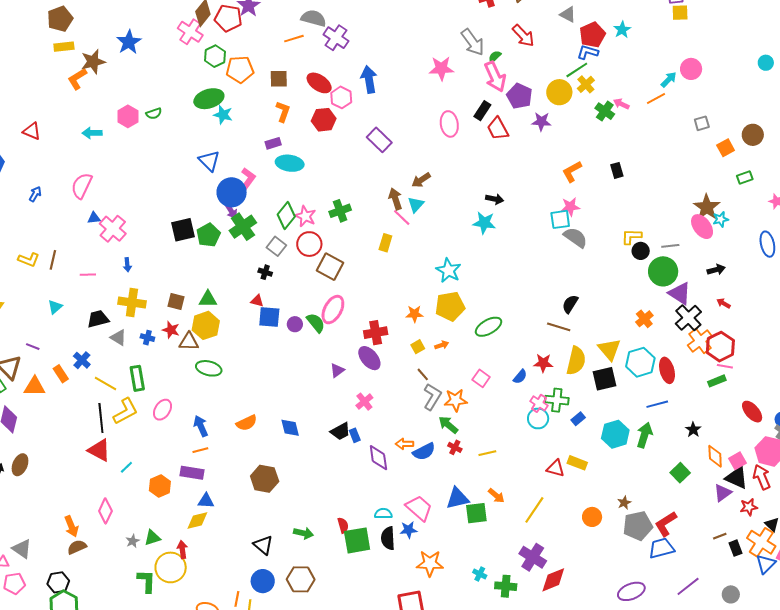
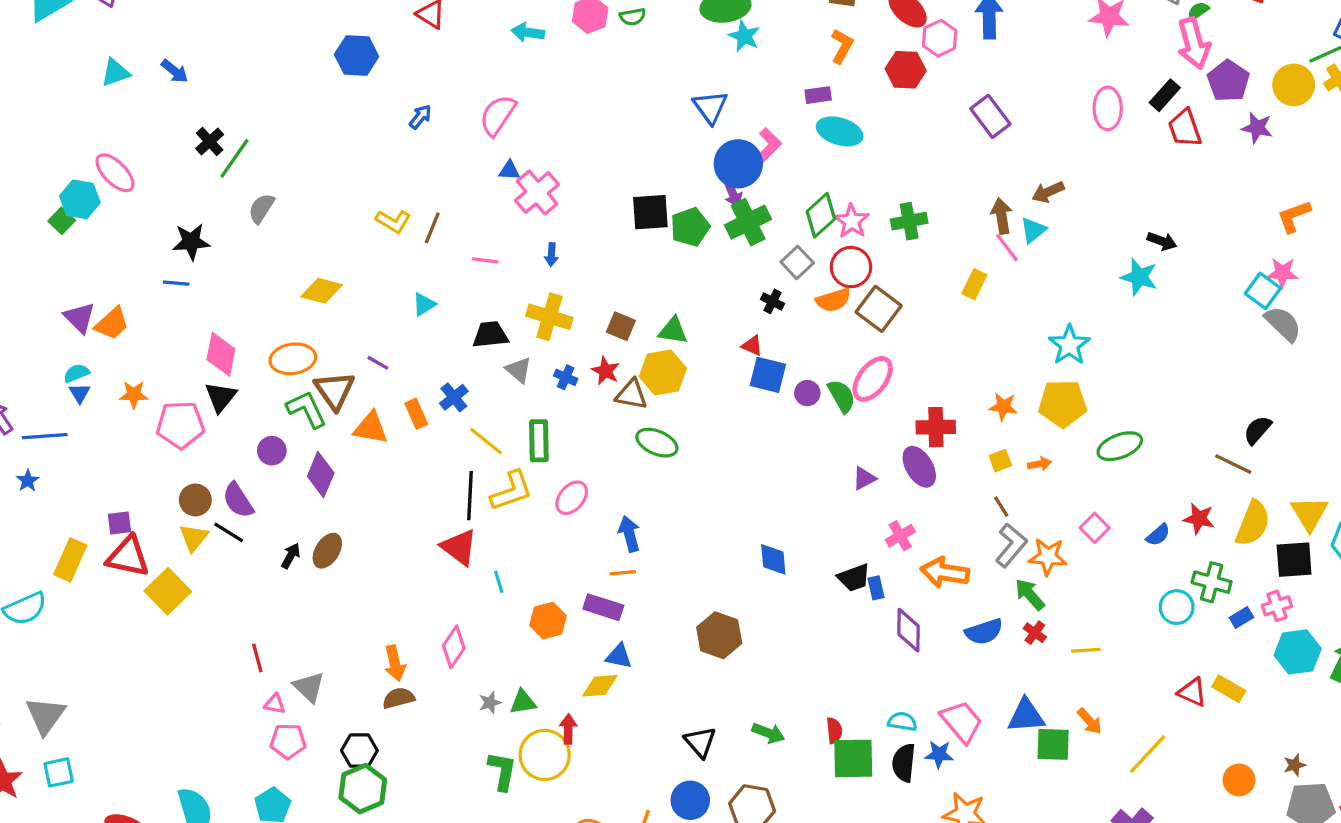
cyan square: (560, 219) -> (1263, 291), turned 35
pink cross: (539, 403) -> (1277, 606), moved, turned 30
orange semicircle: (247, 423) -> (833, 300), moved
orange arrow: (404, 444) -> (945, 572), moved, size x1.6
cyan line: (126, 467) -> (499, 582), turned -72

